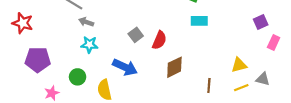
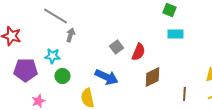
gray arrow: (86, 22) -> (70, 35), turned 88
cyan star: (89, 45) -> (52, 56), moved
green circle: (78, 77) -> (62, 76), moved

